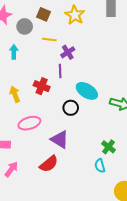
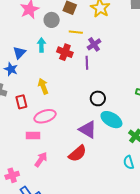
red cross: (42, 86) -> (65, 52), moved
cyan ellipse: (87, 91) -> (111, 120), moved
pink ellipse: (29, 123) -> (45, 116), moved
cyan semicircle: (100, 166) -> (129, 162), moved

